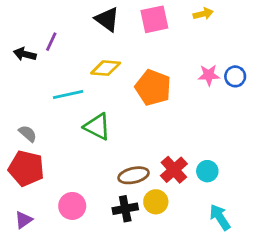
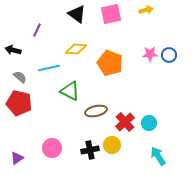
black arrow: (25, 54) -> (13, 50), moved
gray semicircle: (28, 134) -> (20, 77), moved
red pentagon: (26, 168) -> (19, 103), moved
brown ellipse: (134, 175) -> (96, 111), moved

